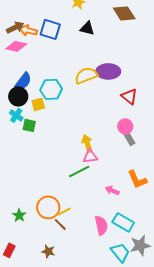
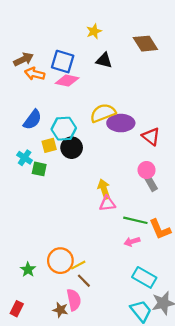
orange arrow: (28, 30) -> (35, 74), moved
pink diamond: (16, 46) -> (67, 81), moved
purple ellipse: (108, 71) -> (121, 123), moved
black circle: (18, 96) -> (72, 148), moved
green line: (79, 171) -> (135, 220), moved, turned 40
pink arrow: (112, 190) -> (132, 242), turned -40
brown line: (60, 224) -> (84, 281), moved
pink semicircle: (101, 225) -> (74, 300), moved

